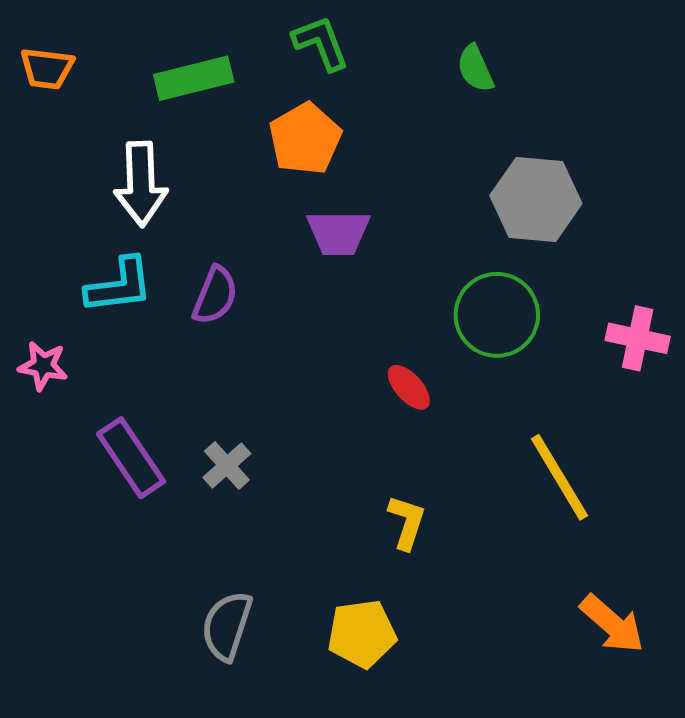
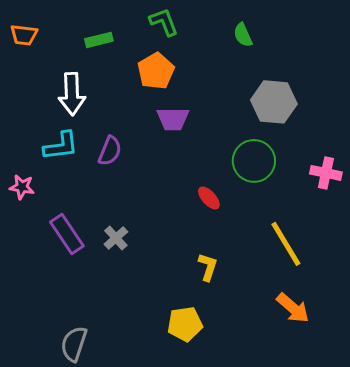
green rectangle: (194, 78) -> (99, 40), size x0.7
orange arrow: (612, 624) -> (293, 308), moved
gray semicircle: (227, 626) -> (74, 344), moved

